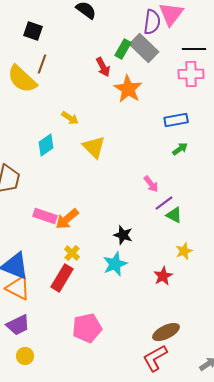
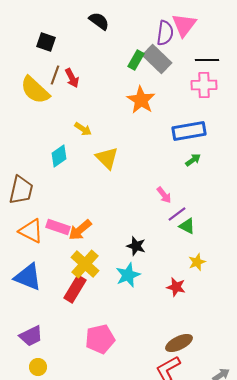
red arrow: (103, 67) -> (72, 78), moved
blue rectangle: (176, 120) -> (189, 131), size x1.4
yellow cross: (72, 253) -> (85, 264), size x1.8
red star: (163, 276) -> (176, 287), turned -30
orange triangle: (18, 288) -> (31, 231), moved

